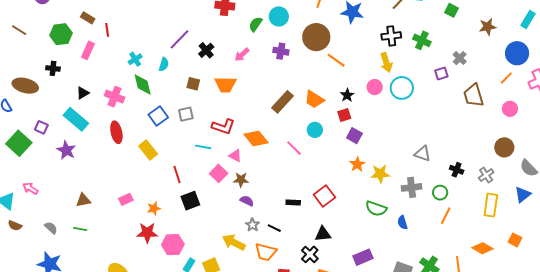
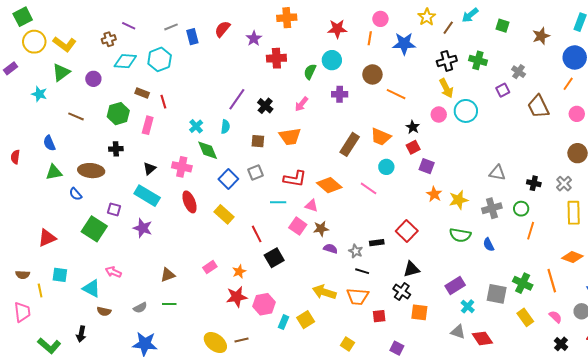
brown circle: (316, 37) -> (372, 74), size x0.7
gray star: (252, 225) -> (356, 251), moved
gray semicircle: (51, 228) -> (140, 308), turned 120

